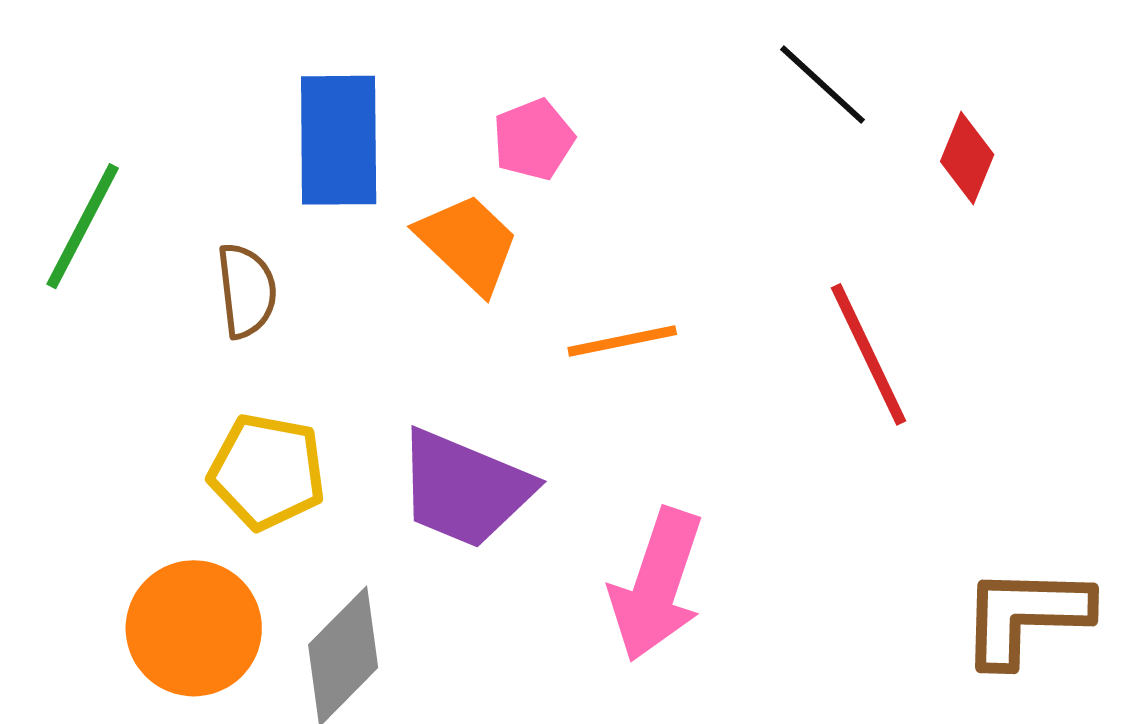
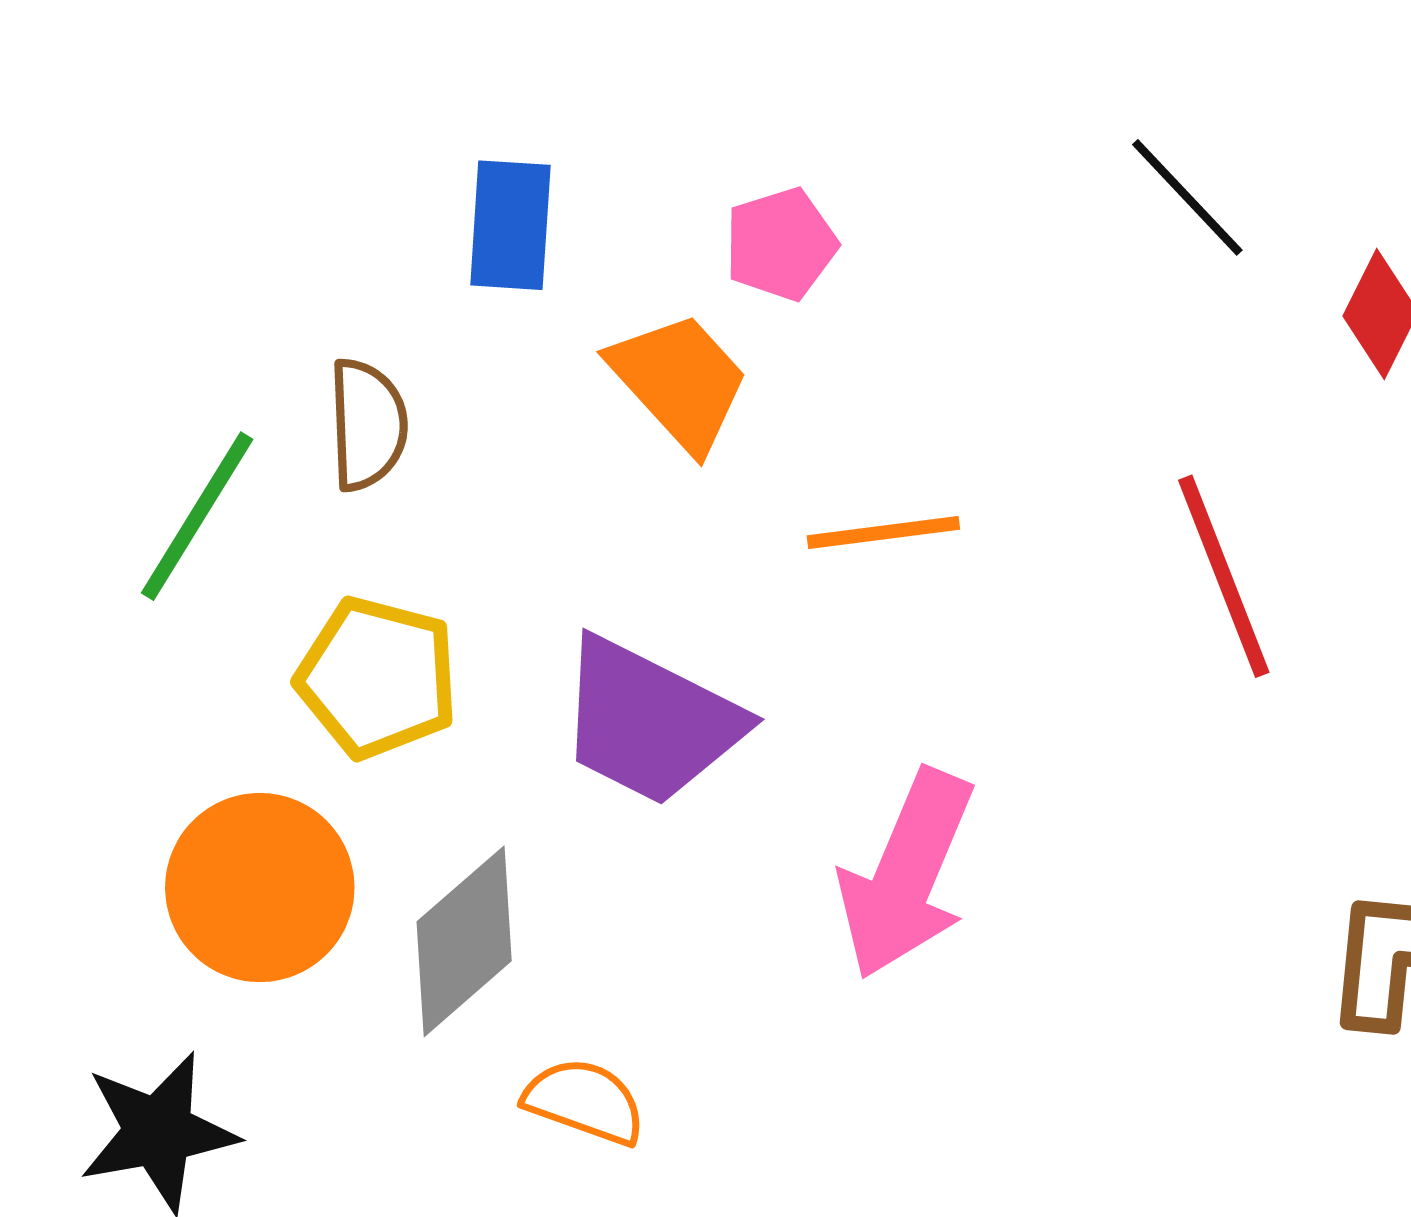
blue rectangle: (339, 140) -> (510, 225), size x0.7
green line: (83, 226) -> (197, 516), moved

